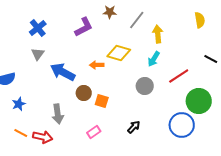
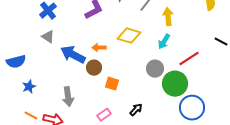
gray triangle: (38, 54) -> (48, 37), turned -32
orange arrow: (97, 65) -> (99, 48), moved
brown circle: (84, 93) -> (94, 68), moved
green circle: (199, 101) -> (175, 84), moved
black arrow: (134, 127) -> (136, 110), moved

